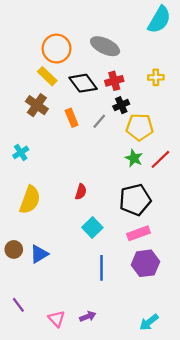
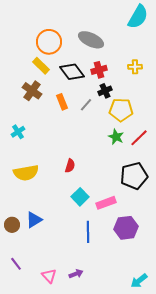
yellow semicircle: (30, 200) -> (26, 173), turned 60
black pentagon: (135, 200) -> (134, 176), moved
pink rectangle: (139, 233) -> (106, 203), moved
brown circle: (14, 249) -> (12, 225), moved
cyan arrow: (149, 322) -> (139, 281), moved

